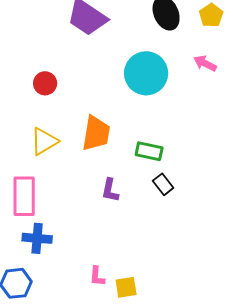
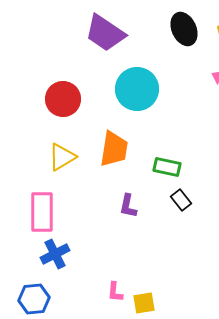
cyan circle: (146, 73) -> (137, 89), moved
red circle: (45, 83) -> (63, 99), size x1.5
blue cross: (37, 238) -> (55, 254), turned -32

